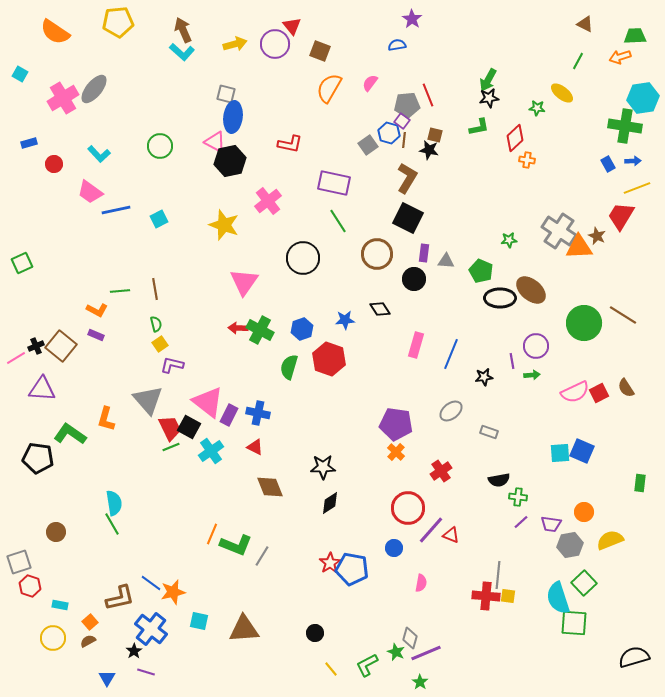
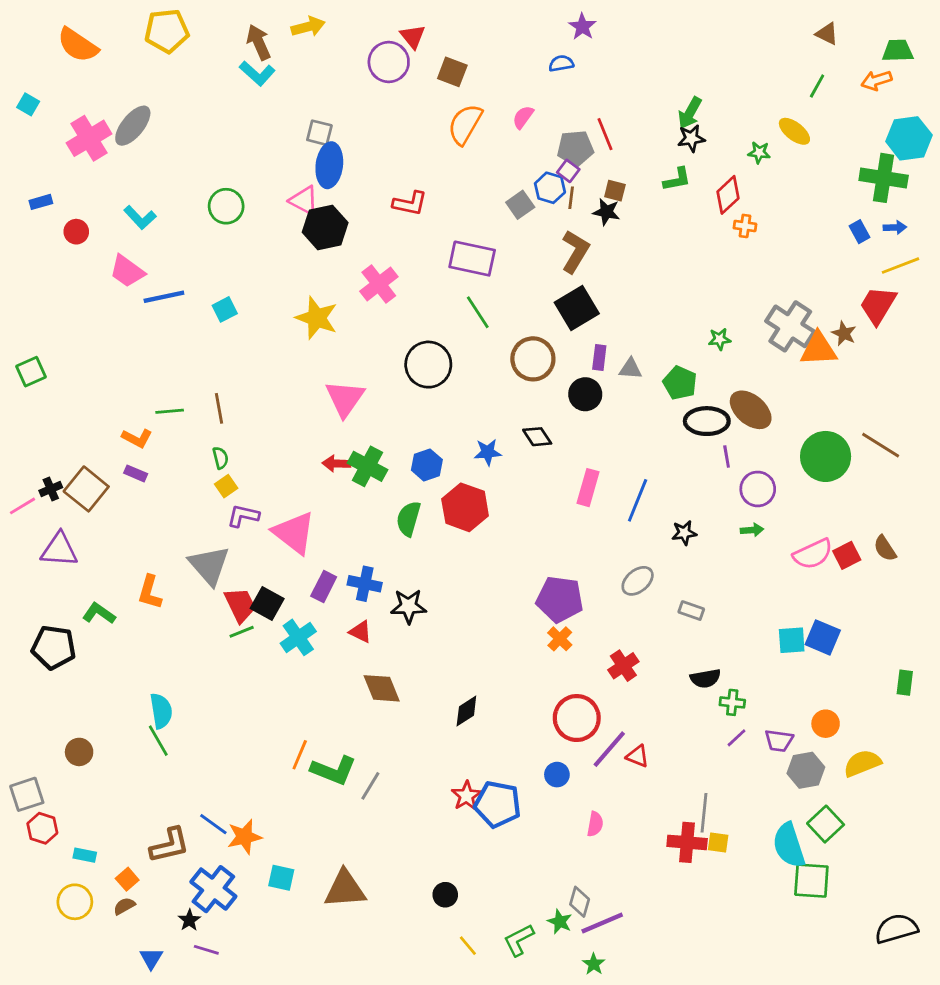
yellow arrow: (235, 44) -> (308, 27), moved
black square: (408, 218) -> (577, 308), turned 32
purple line: (512, 361) -> (727, 456), moved
pink triangle: (208, 402) -> (294, 533), moved
green L-shape: (70, 434) -> (99, 613), size x0.7
black star: (323, 467) -> (408, 606), moved

